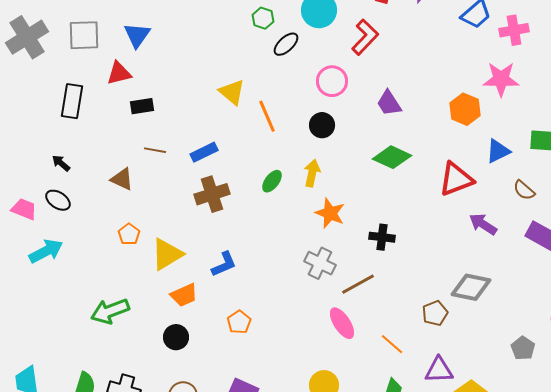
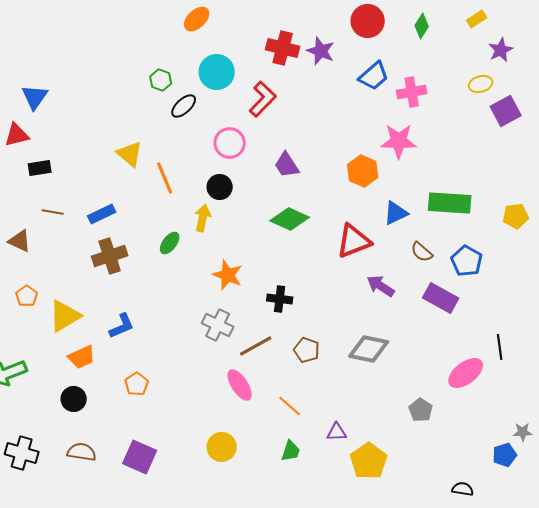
yellow arrow: (312, 173) -> (203, 218), moved
brown pentagon: (435, 313) -> (307, 350), moved, turned -30
purple triangle: (439, 370) -> (337, 432), size x0.7

